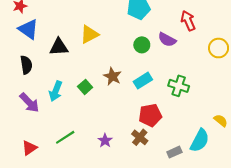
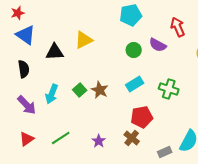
brown star: (112, 76) -> (100, 90), moved
red triangle: (29, 148) -> (27, 139), moved

